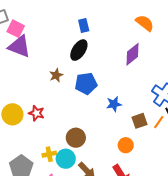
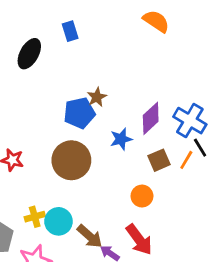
black ellipse: (79, 50) -> (29, 54), moved
purple diamond: (133, 54) -> (151, 118), moved
brown star: (56, 75) -> (97, 97), moved
brown circle: (76, 138) -> (71, 160), moved, size x1.4

